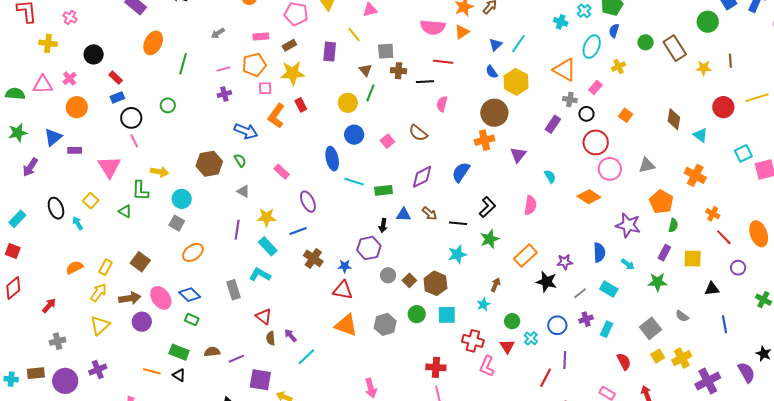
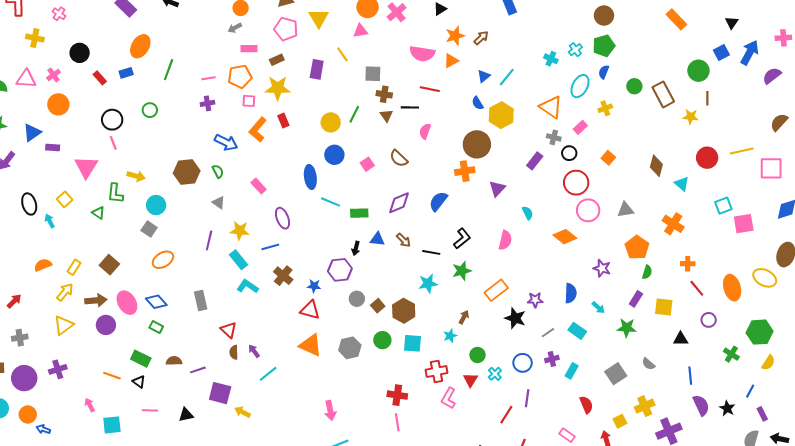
gray arrow: (218, 33) -> (235, 28), moved
brown line: (730, 61) -> (707, 98), moved
brown triangle: (365, 70) -> (386, 116), moved
blue rectangle: (117, 97) -> (126, 73), moved
orange cross: (713, 214) -> (688, 264), turned -32
purple star: (628, 225) -> (602, 268), size x0.7
cyan L-shape: (260, 275) -> (248, 286), moved
red cross: (473, 341) -> (437, 371), turned -30
yellow square: (658, 356) -> (620, 421), moved
purple semicircle: (746, 372) -> (701, 405), moved

